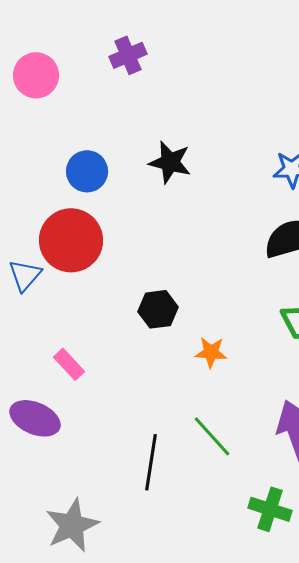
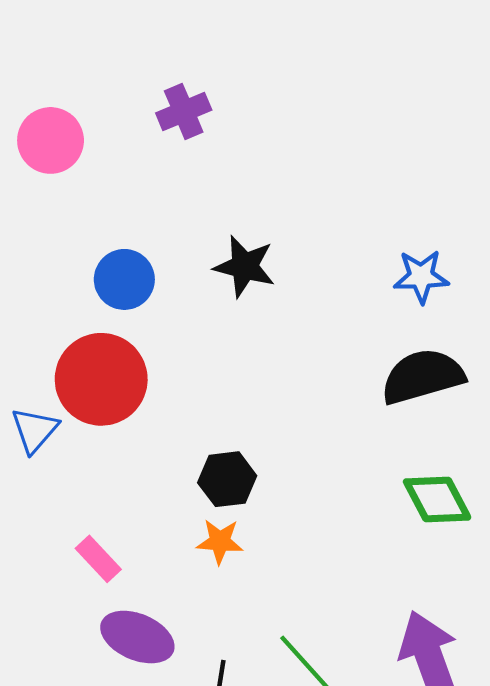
orange star: (211, 352) -> (220, 541), moved
purple ellipse: (35, 418) -> (137, 637), moved

